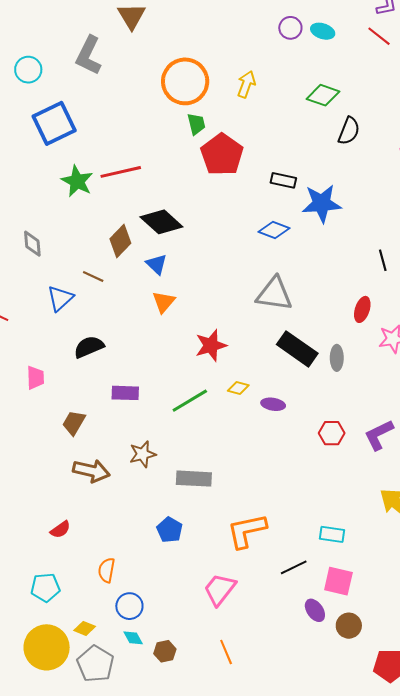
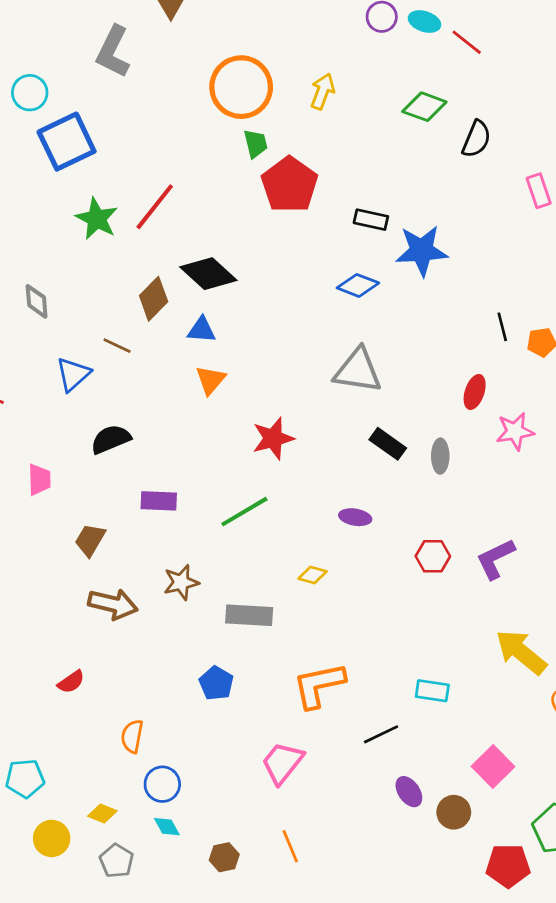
red line: (379, 36) -> (467, 42), moved
cyan circle: (28, 70) -> (30, 93), moved
black semicircle: (349, 131) -> (476, 139), moved
red line: (121, 172) -> (155, 207), turned -39
blue triangle: (157, 264) -> (202, 330), turned -40
black rectangle: (297, 349) -> (388, 444), size x0.7
yellow diamond: (238, 388) -> (313, 575), moved
pink square: (338, 581) -> (493, 767), moved, turned 32
cyan pentagon: (45, 587) -> (25, 778), moved
yellow circle: (47, 647) -> (52, 838), size x0.6
brown hexagon: (165, 651) -> (224, 857), moved
gray pentagon: (95, 664) -> (117, 861), size x0.7

